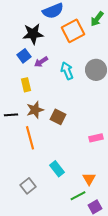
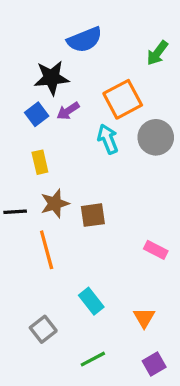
orange square: (73, 31) -> (123, 99), moved
purple arrow: (41, 62) -> (68, 111), moved
brown square: (58, 117) -> (93, 215), turned -35
pink rectangle: (96, 138) -> (156, 250), turned 40
green line: (78, 196) -> (93, 359), moved

